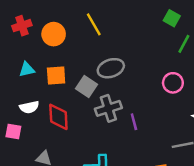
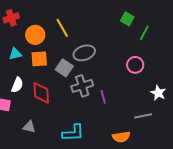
green square: (172, 18) -> (127, 19), moved
yellow line: (94, 24) -> (62, 28), moved
orange circle: (54, 34) -> (35, 35), moved
white semicircle: (29, 107) -> (17, 85), turned -56

